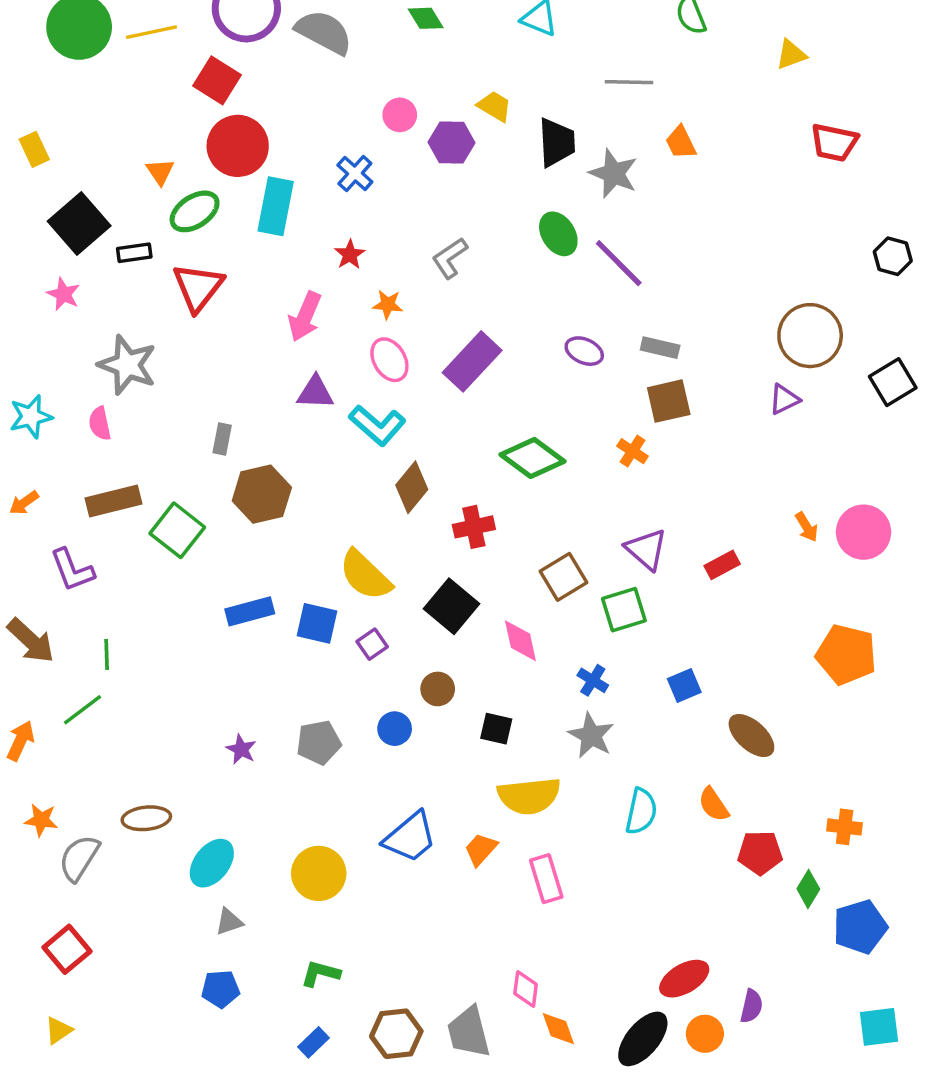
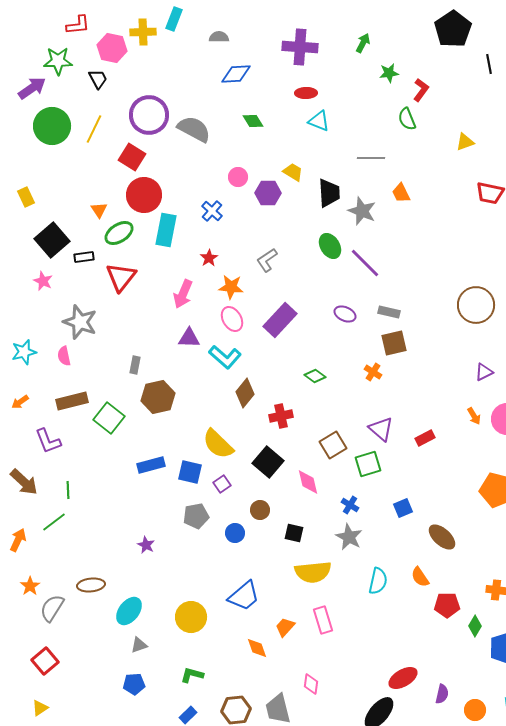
yellow line: (151, 32) -> (94, 129), turned -52
orange star: (388, 305) -> (231, 287), size x1.4
purple triangle: (784, 399) -> (484, 372), moved
green diamond: (532, 458) -> (315, 376), size x0.6
gray pentagon: (319, 742) -> (196, 516), moved
orange star: (41, 820) -> (30, 586), turned 30
orange trapezoid: (481, 849) -> (285, 627), moved
orange diamond: (558, 1029) -> (257, 648), moved
orange circle: (705, 1034) -> (475, 710), moved

